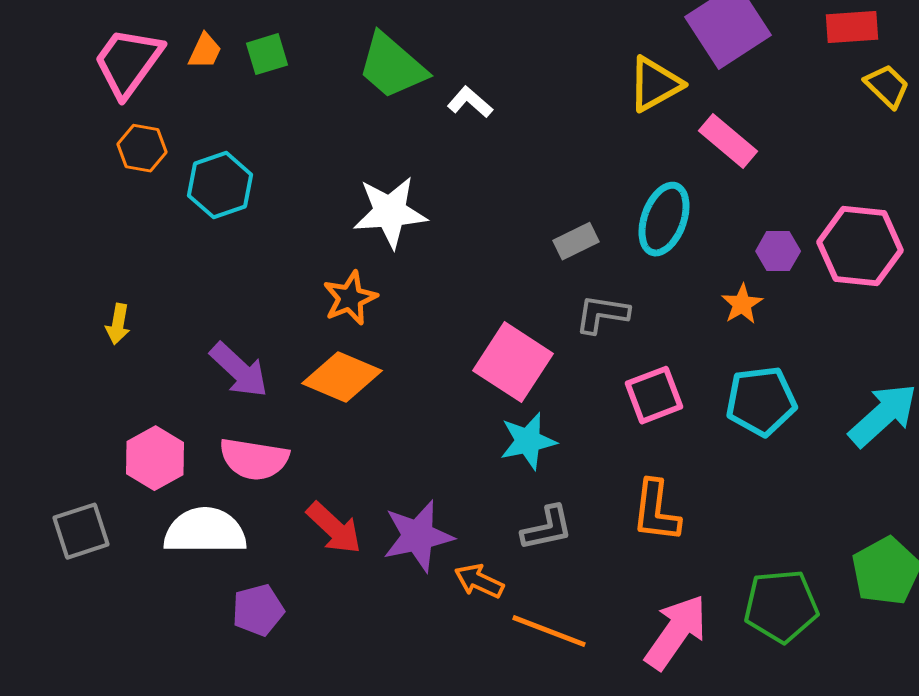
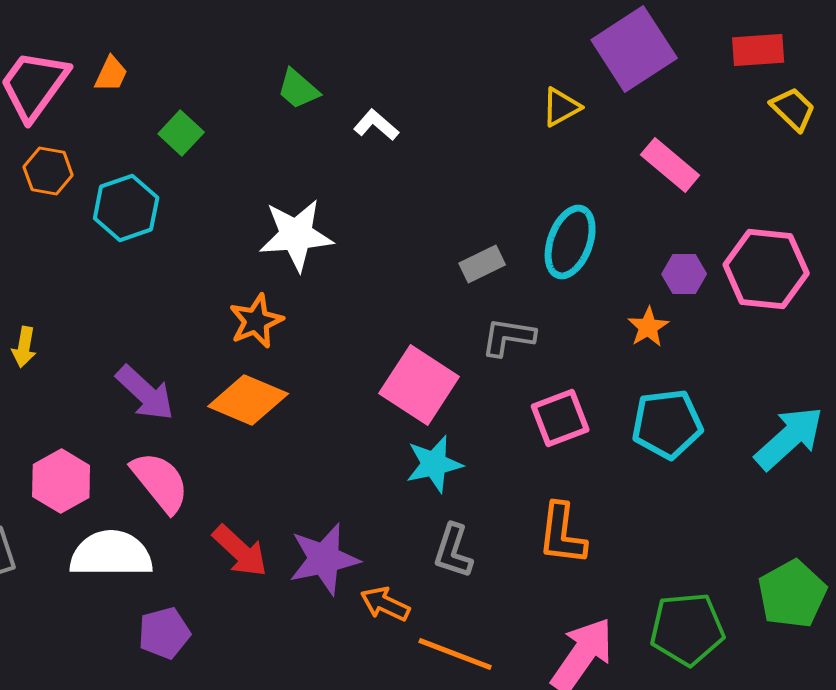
green square: (267, 54) -> (181, 133), moved, turned -30
green trapezoid: (392, 66) -> (298, 89), size x0.6
yellow triangle: (655, 84) -> (561, 107), size x0.7
pink rectangle: (728, 141) -> (670, 165), moved
pink semicircle: (254, 459) -> (160, 482), turned -138
gray L-shape: (547, 528) -> (453, 551), turned 120

